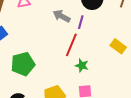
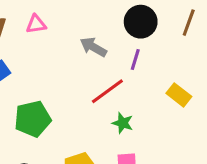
purple line: (81, 22) -> (135, 59), moved
red line: (71, 45) -> (107, 91), turned 30

